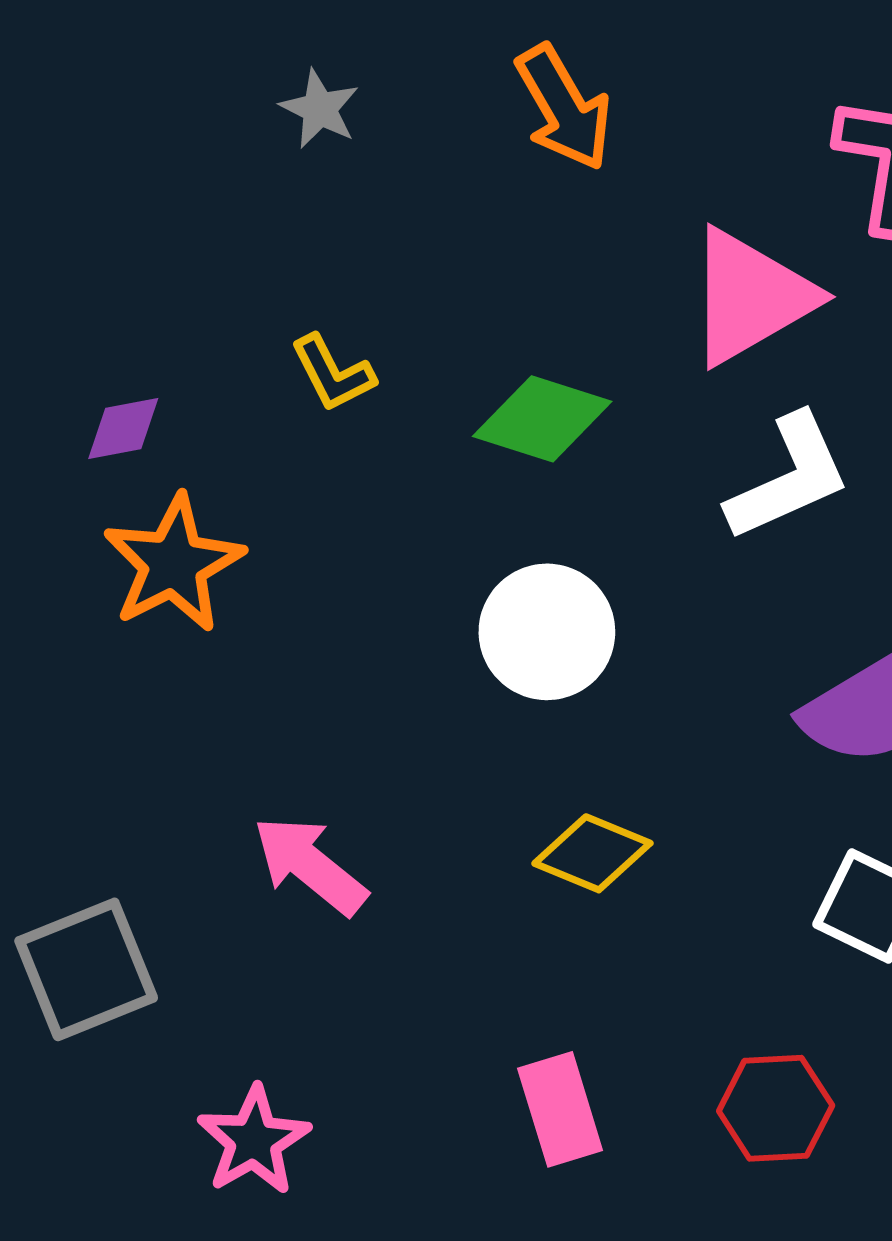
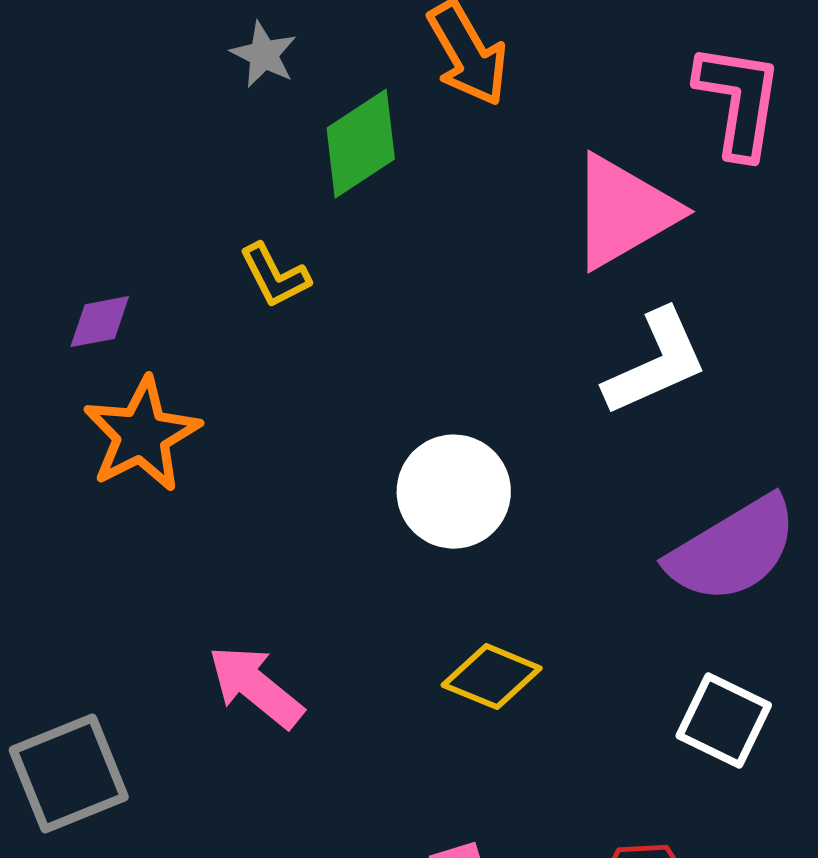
green diamond: (542, 419) -> (361, 144), moved, turned -51

